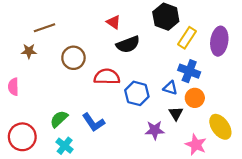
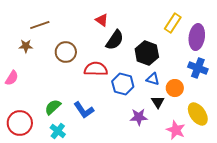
black hexagon: (166, 17) -> (147, 53), moved
yellow rectangle: (187, 38) -> (173, 23), moved
black semicircle: (128, 44) -> (115, 40), turned -35
blue cross: (189, 71) -> (198, 68), moved
pink semicircle: (13, 87) -> (12, 78), turned -147

